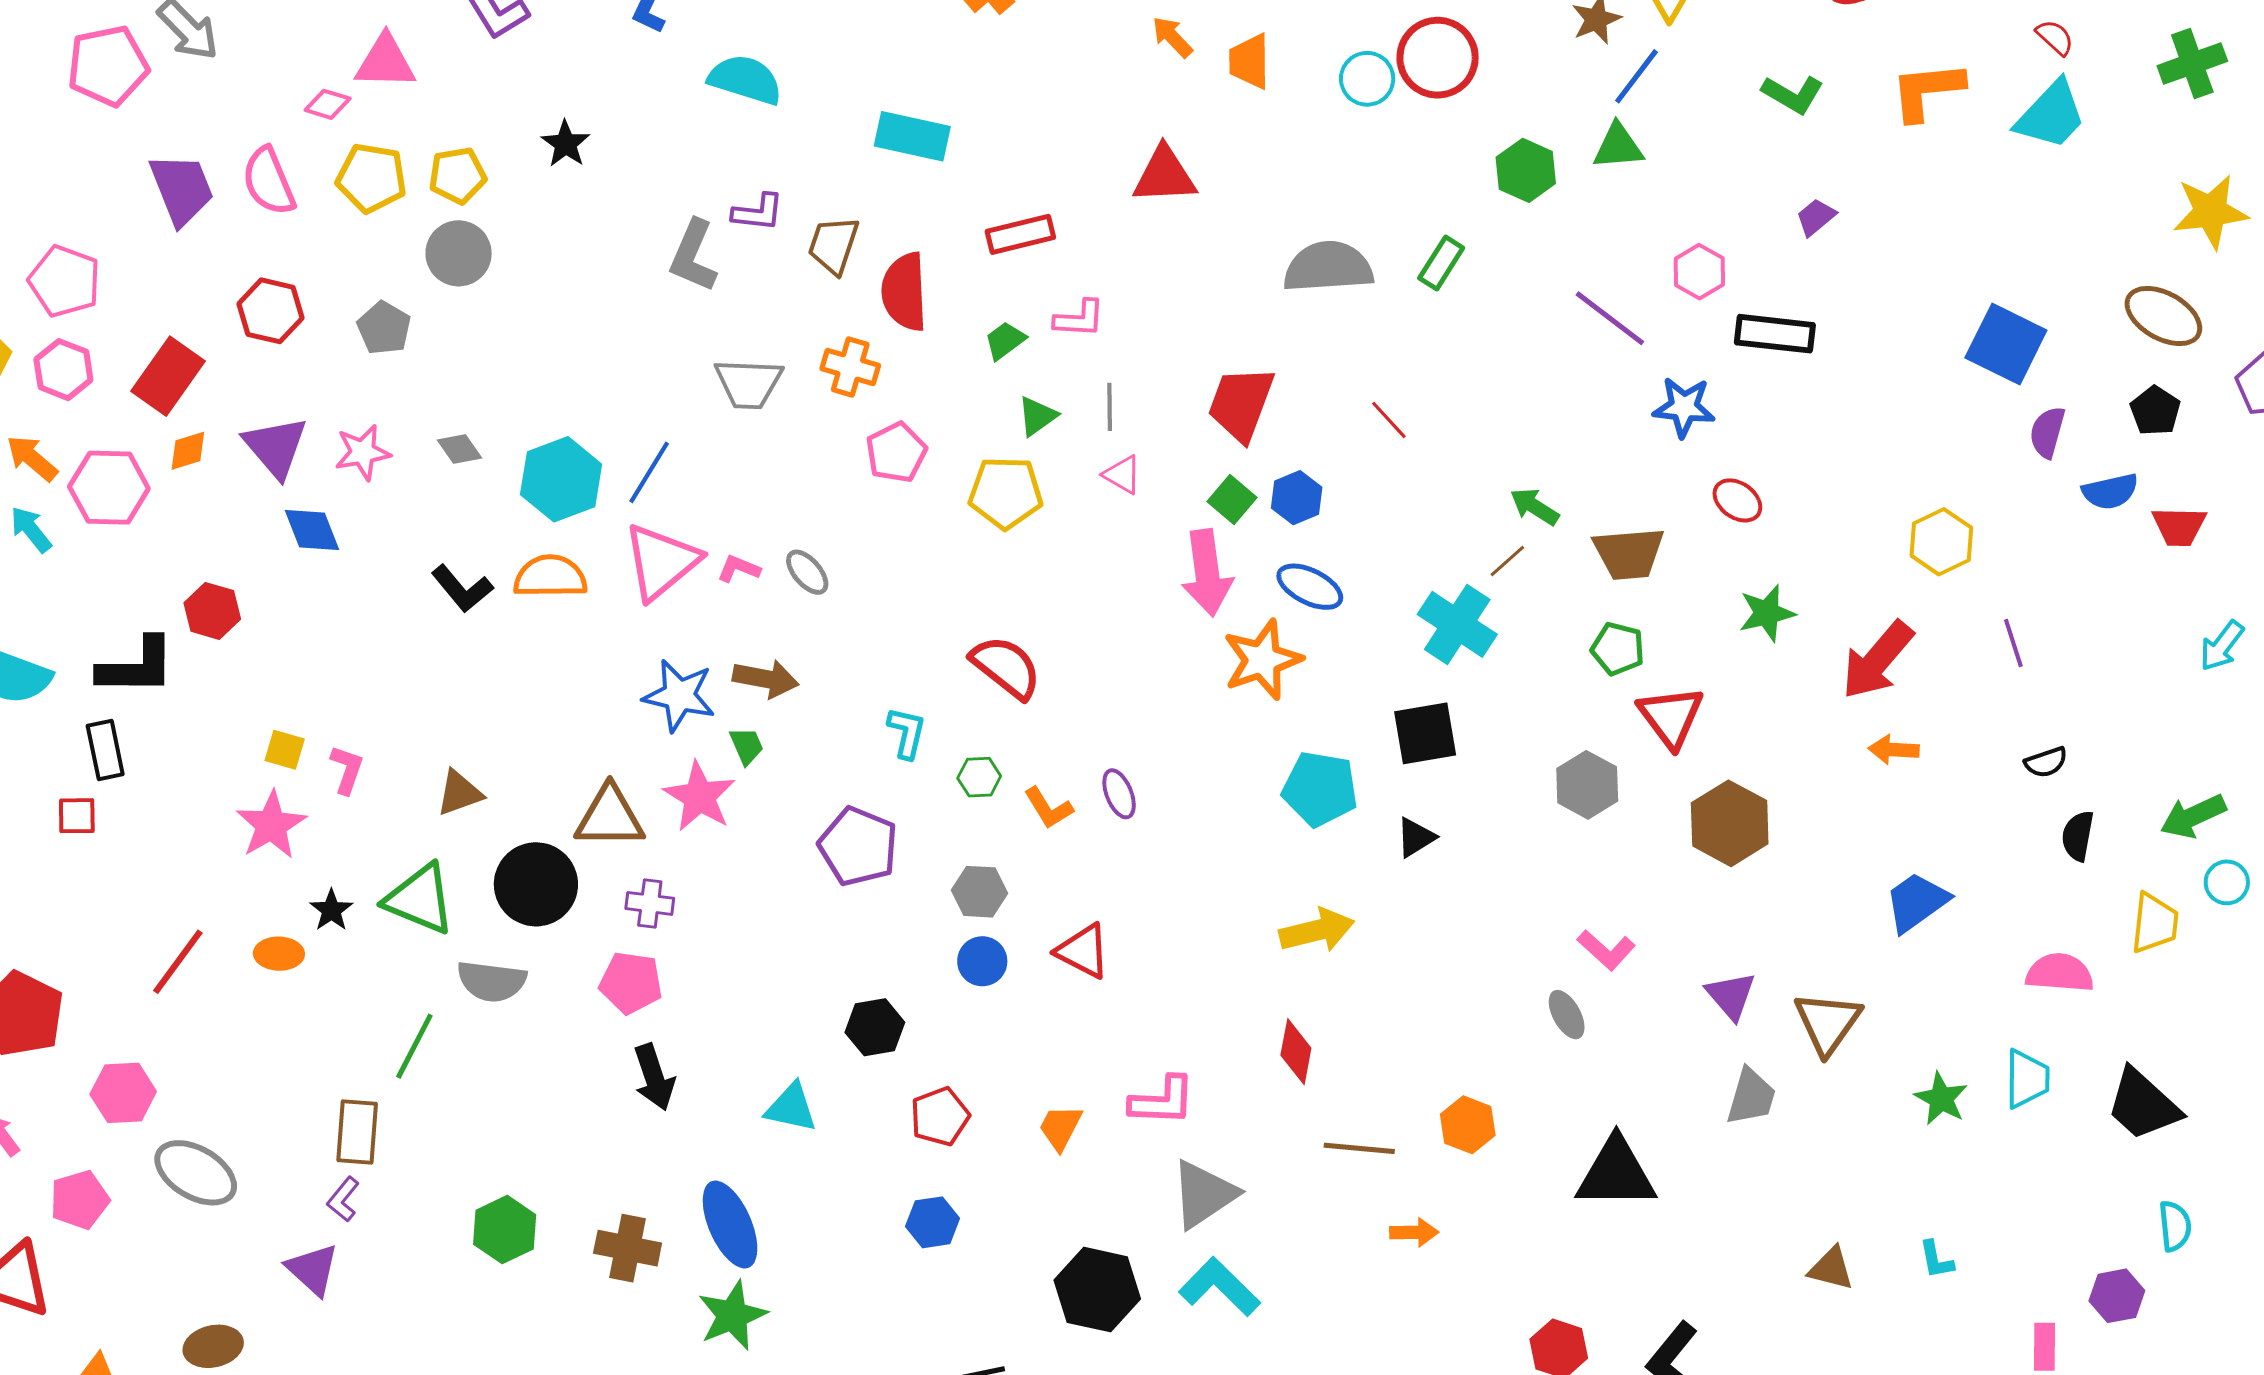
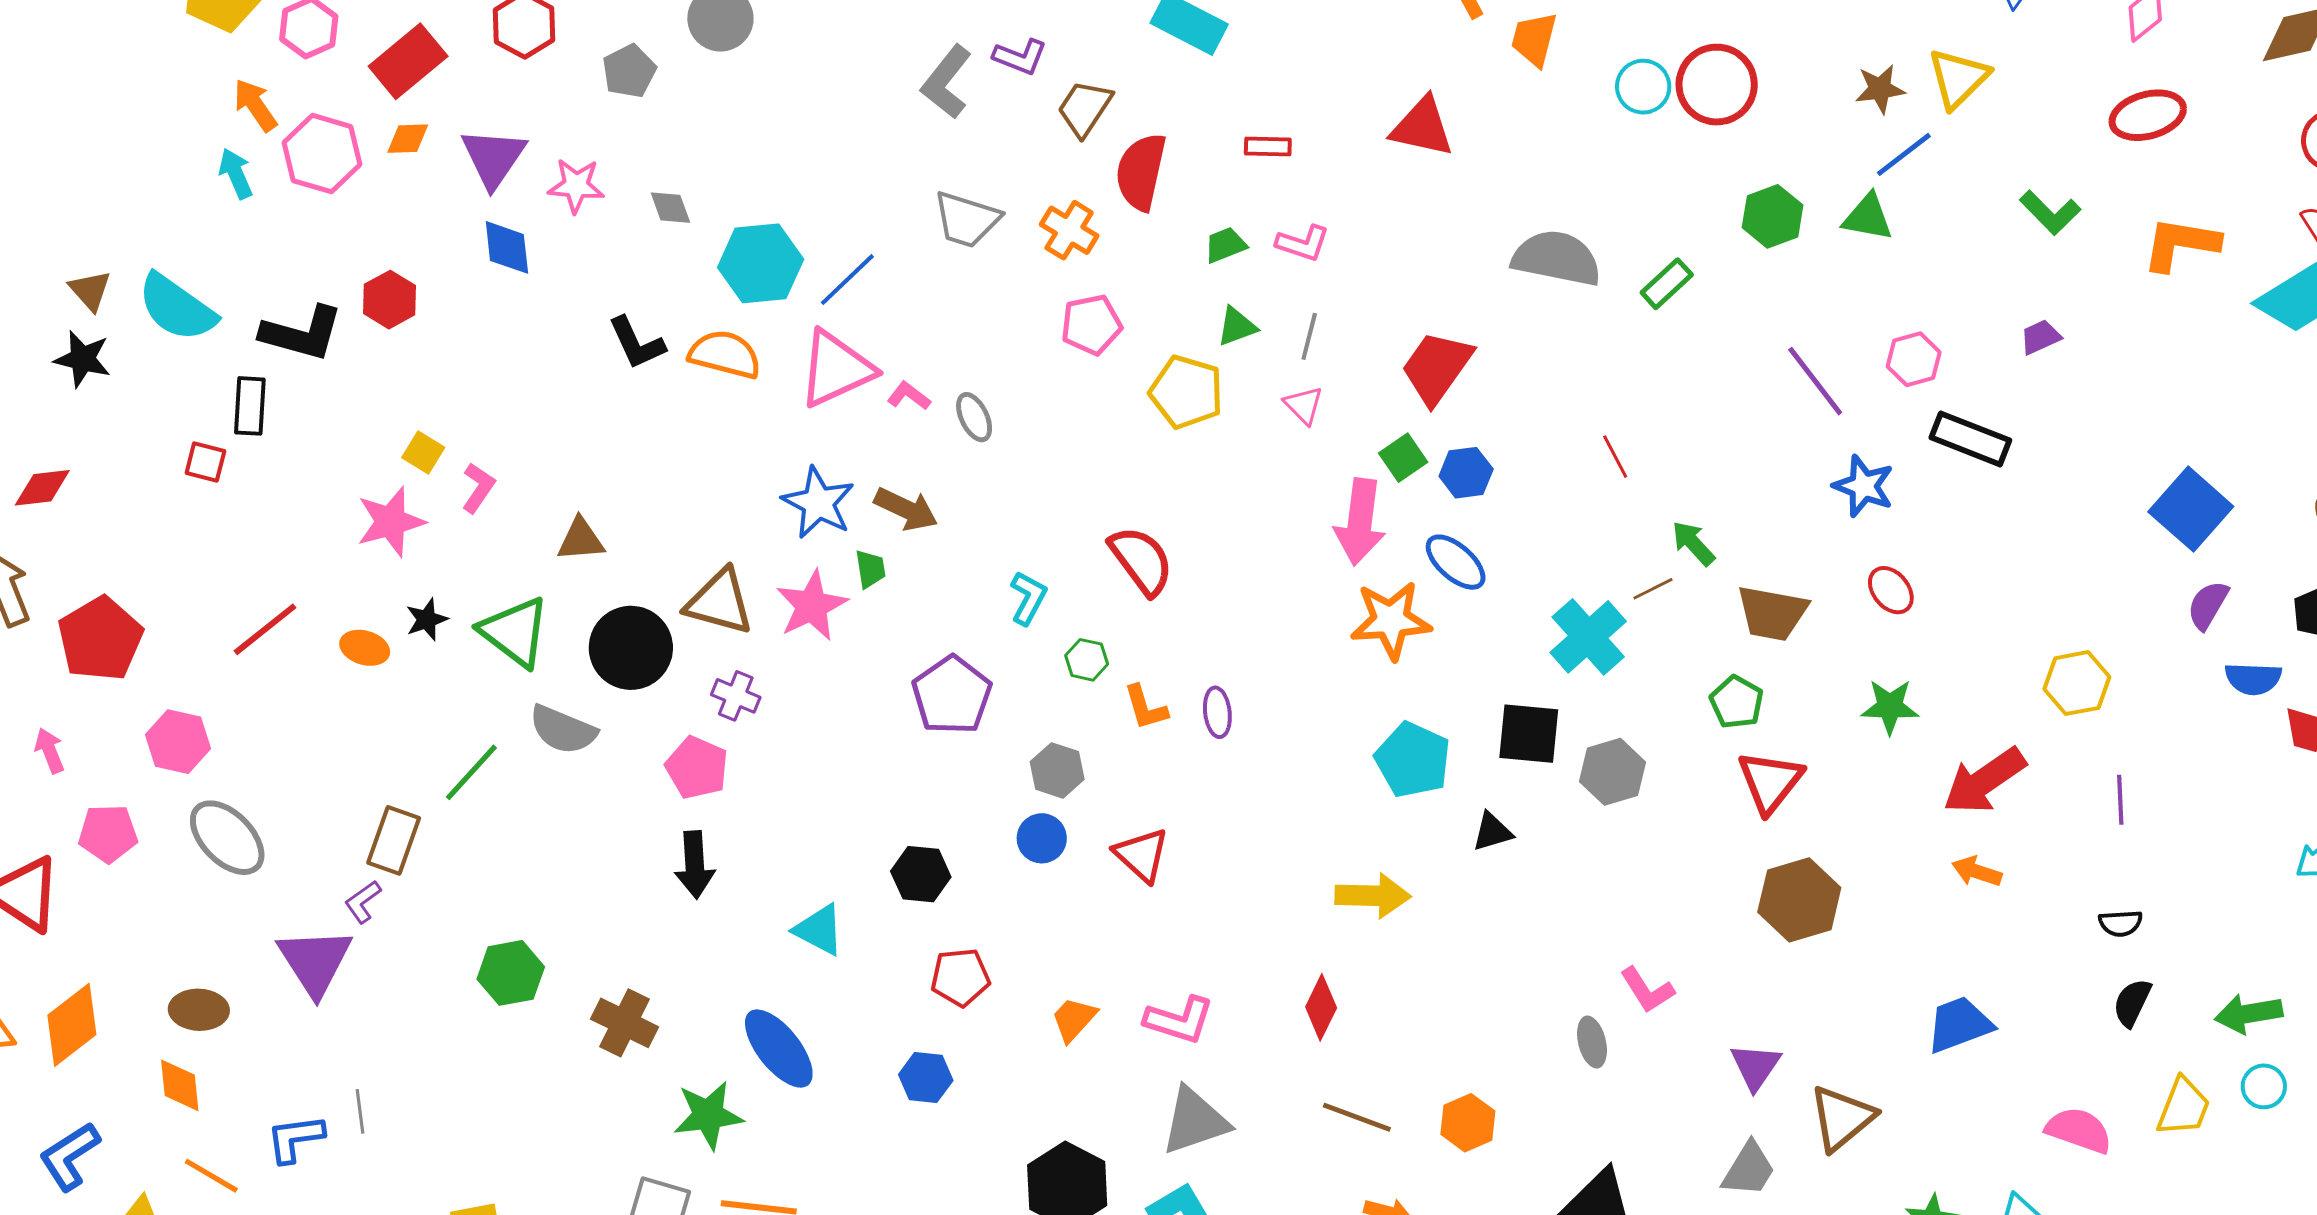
red rectangle: (1020, 234) -> (1268, 147), size x0.7
red line: (1389, 420) -> (1615, 457), moved
gray hexagon: (1587, 785) -> (1613, 772), moved
blue ellipse: (730, 1225) -> (779, 1049), moved, turned -30
purple triangle: (313, 1269) -> (315, 961), size x1.4

